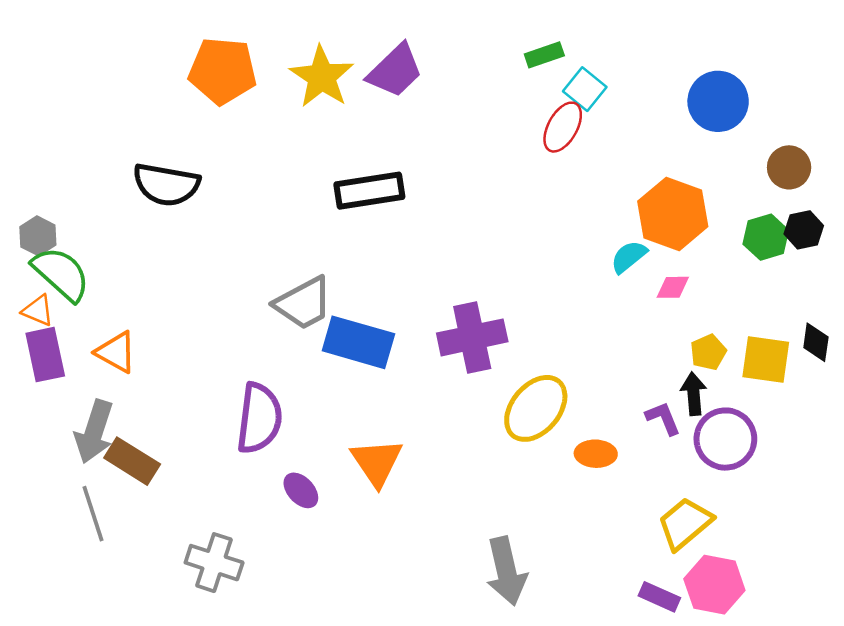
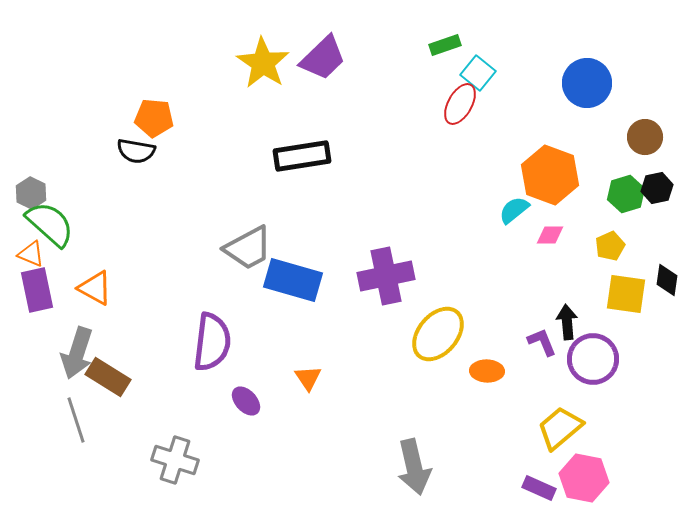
orange pentagon: (223, 71) -> (154, 118), moved, size x0.7
black semicircle: (166, 185) -> (136, 151), size x0.7
yellow pentagon: (708, 352) -> (610, 246), moved
orange triangle: (377, 462) -> (308, 378), size x0.6

